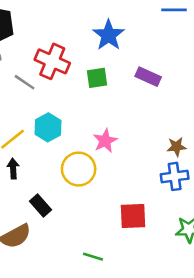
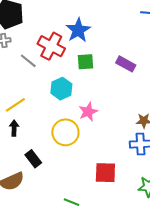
blue star: (109, 35) -> (78, 30), moved
cyan hexagon: (48, 127) -> (61, 89), moved

